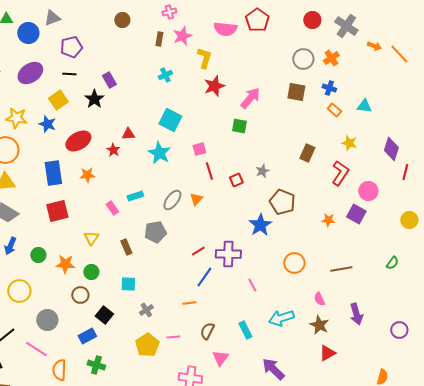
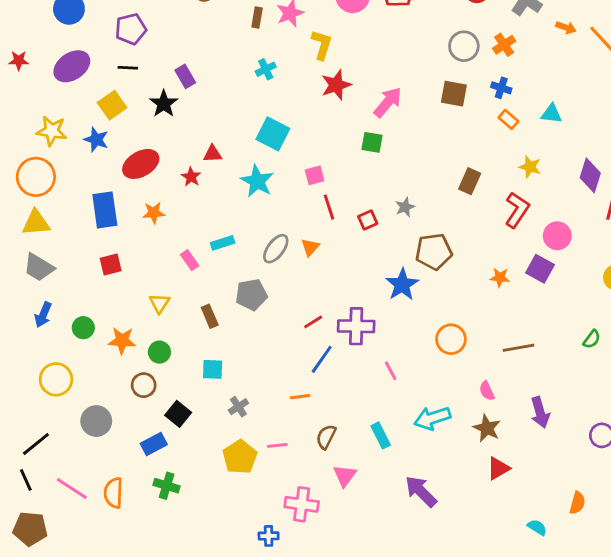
brown pentagon: (282, 202) -> (434, 252), turned -30
red square: (57, 211) -> (111, 264), size x0.7
pink line: (36, 349) -> (72, 489), moved

